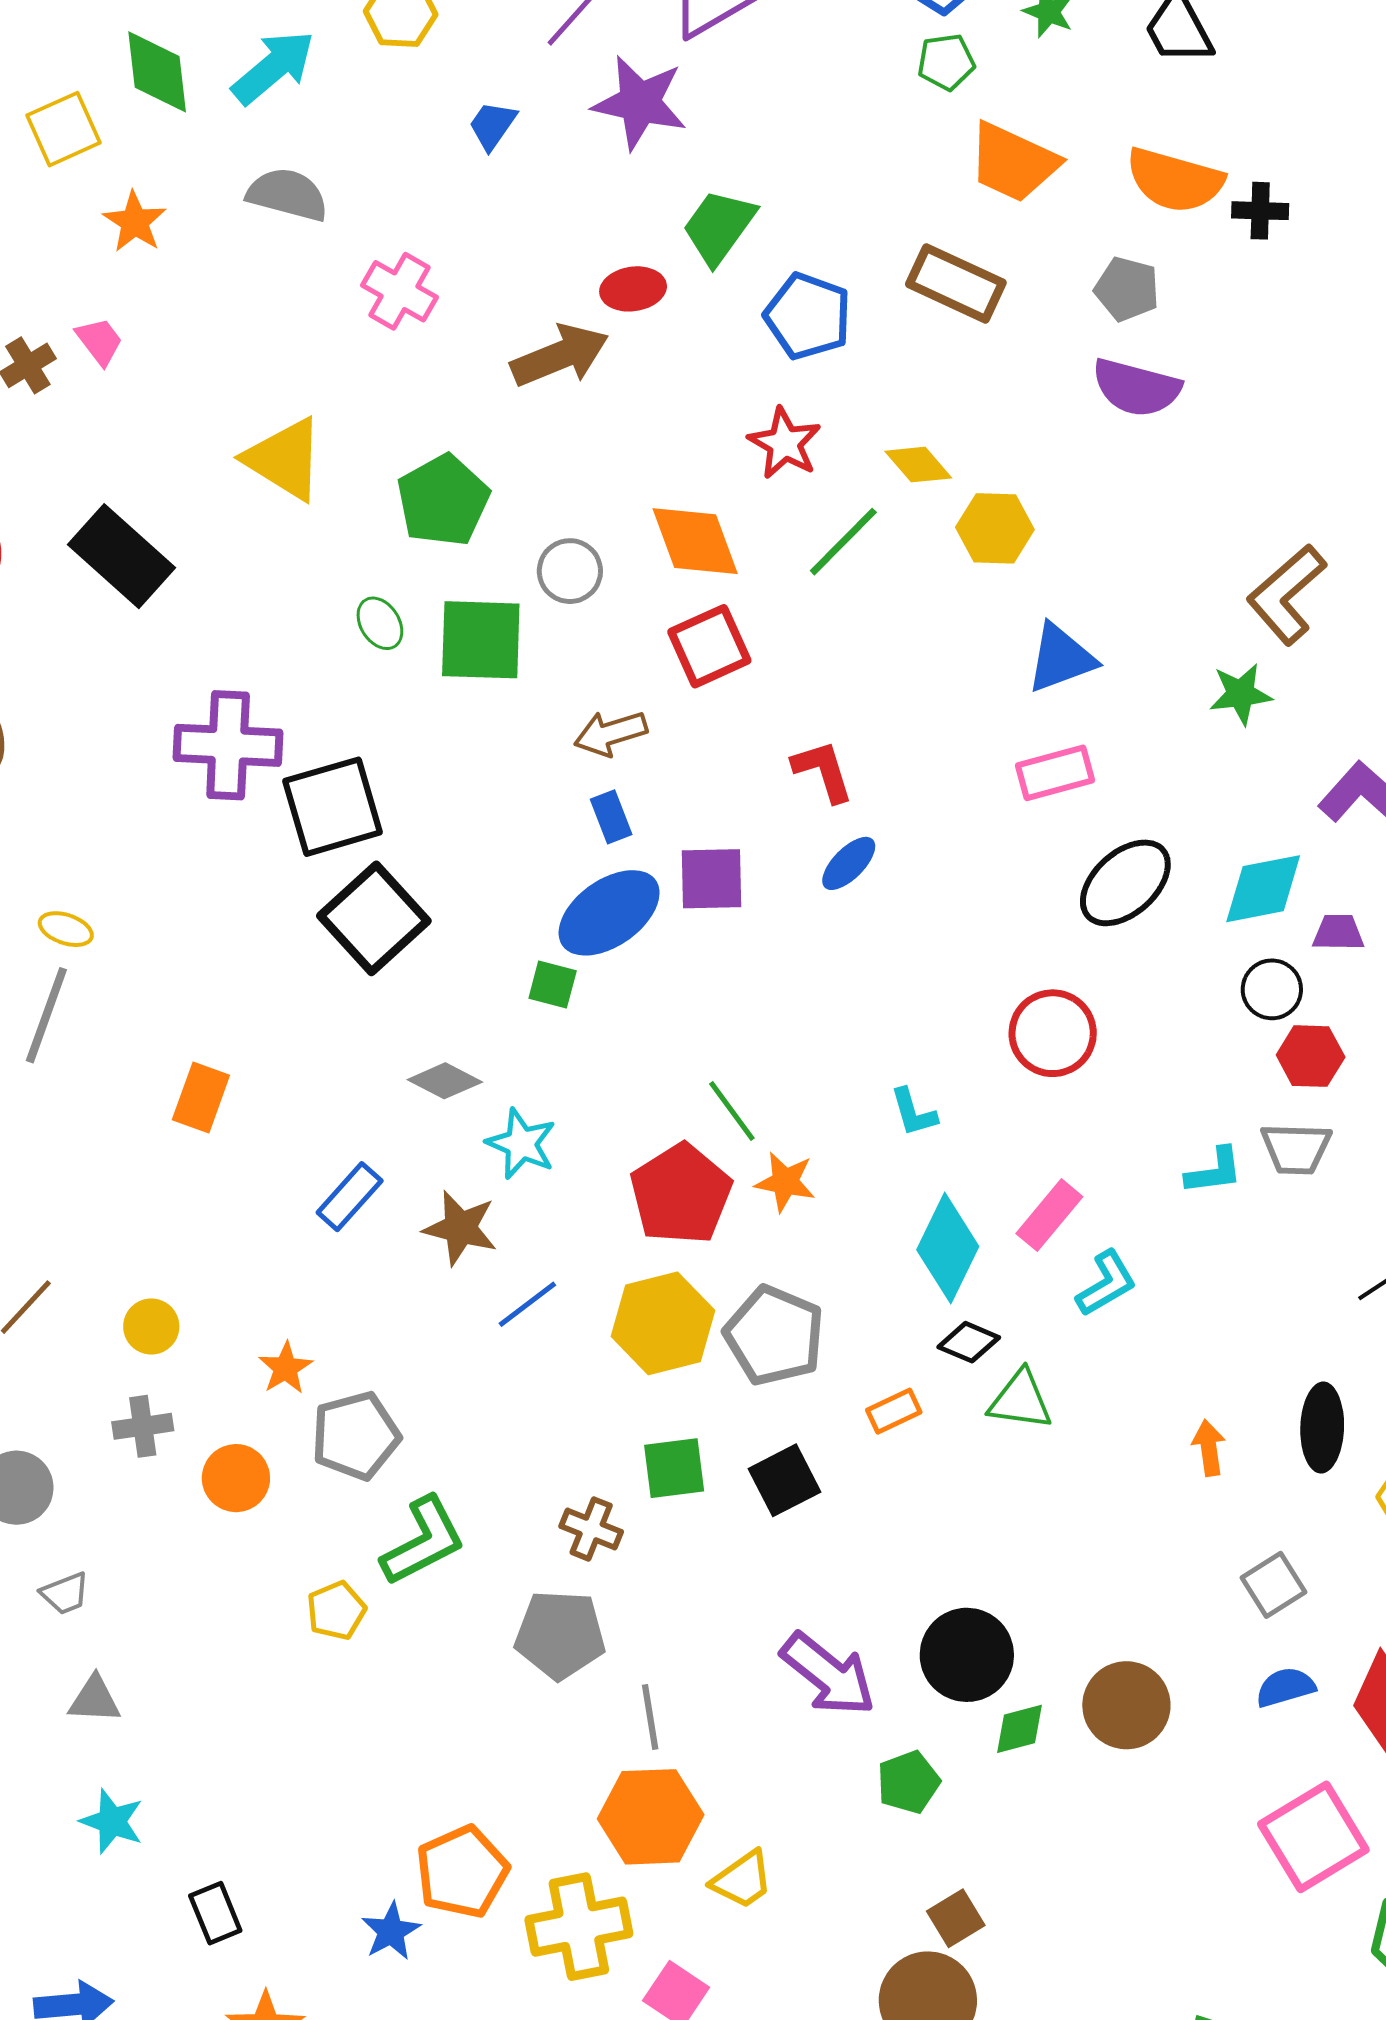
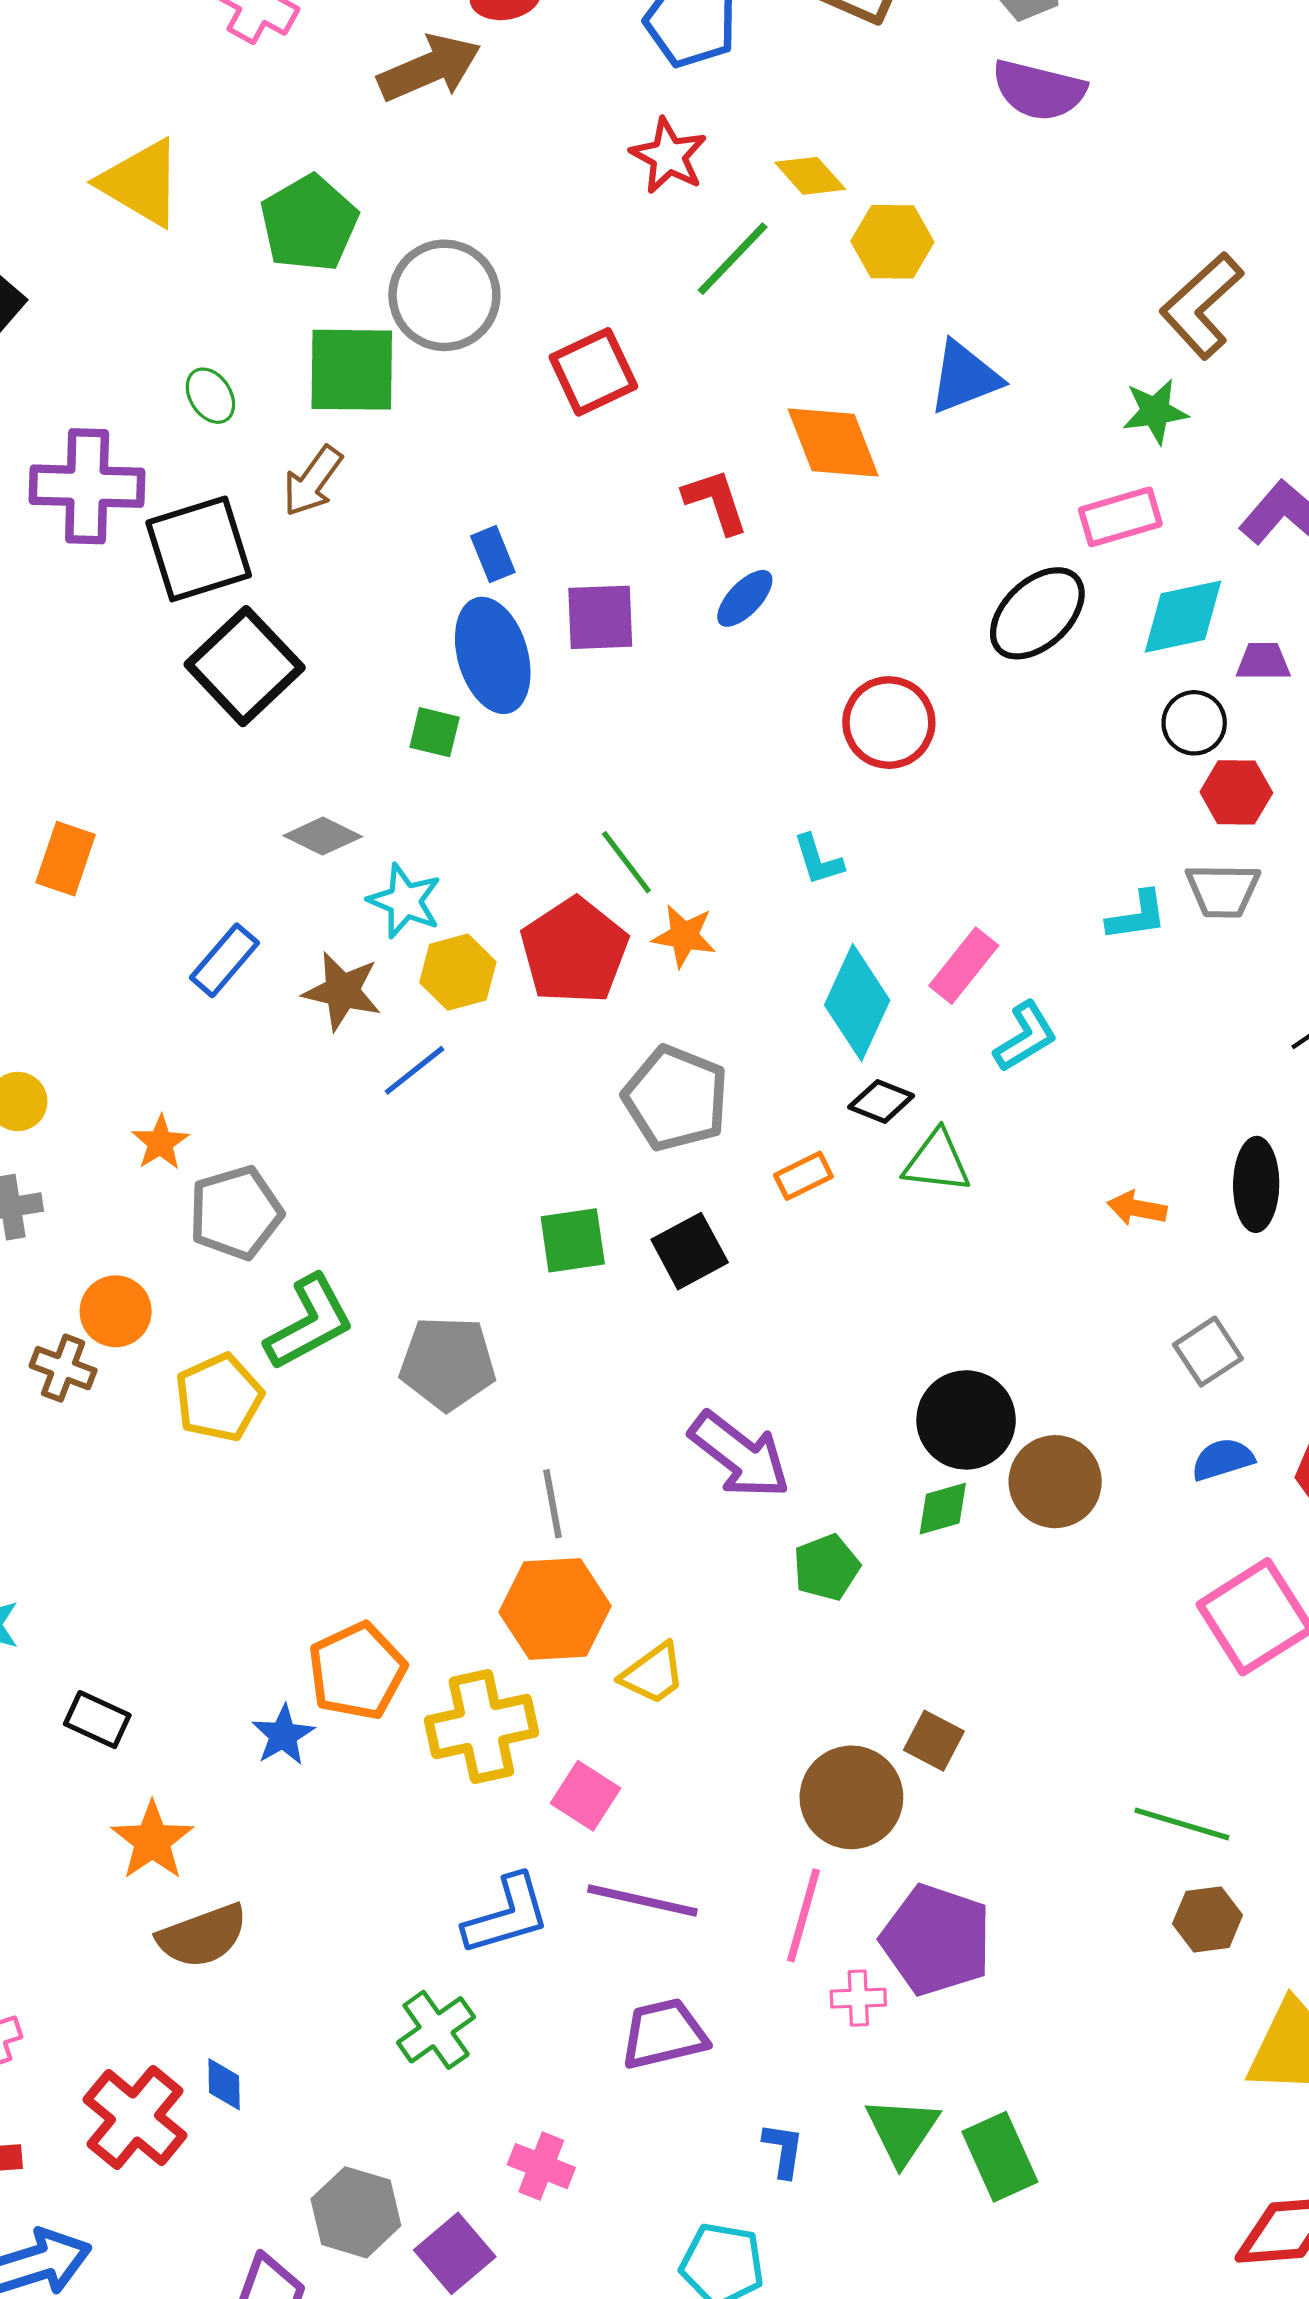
orange diamond: (695, 541) -> (833, 442), moved
gray circle: (570, 571) -> (444, 295), size x1.6
green ellipse: (380, 623) -> (210, 396), moved
brown arrow: (611, 733) -> (313, 481), moved, turned -36
pink rectangle: (1055, 773) -> (1120, 517), moved
blue ellipse: (609, 913) -> (493, 655), turned -70
red circle: (1053, 1033) -> (889, 723), moved
yellow hexagon: (663, 1323) -> (458, 972), moved, size x0.7
orange arrow: (1209, 1448) -> (1137, 1208), turned -70
orange circle: (236, 1478) -> (116, 1311), moved
brown cross: (591, 1529) -> (63, 1368), moved
yellow pentagon: (336, 1611) -> (219, 1398), size x1.4
gray pentagon: (560, 1635) -> (448, 1363), moved
black circle: (967, 1655) -> (966, 1420), moved
black rectangle: (215, 1913) -> (97, 1720), turned -42
brown square: (956, 1918) -> (934, 1741), moved, turned -30

